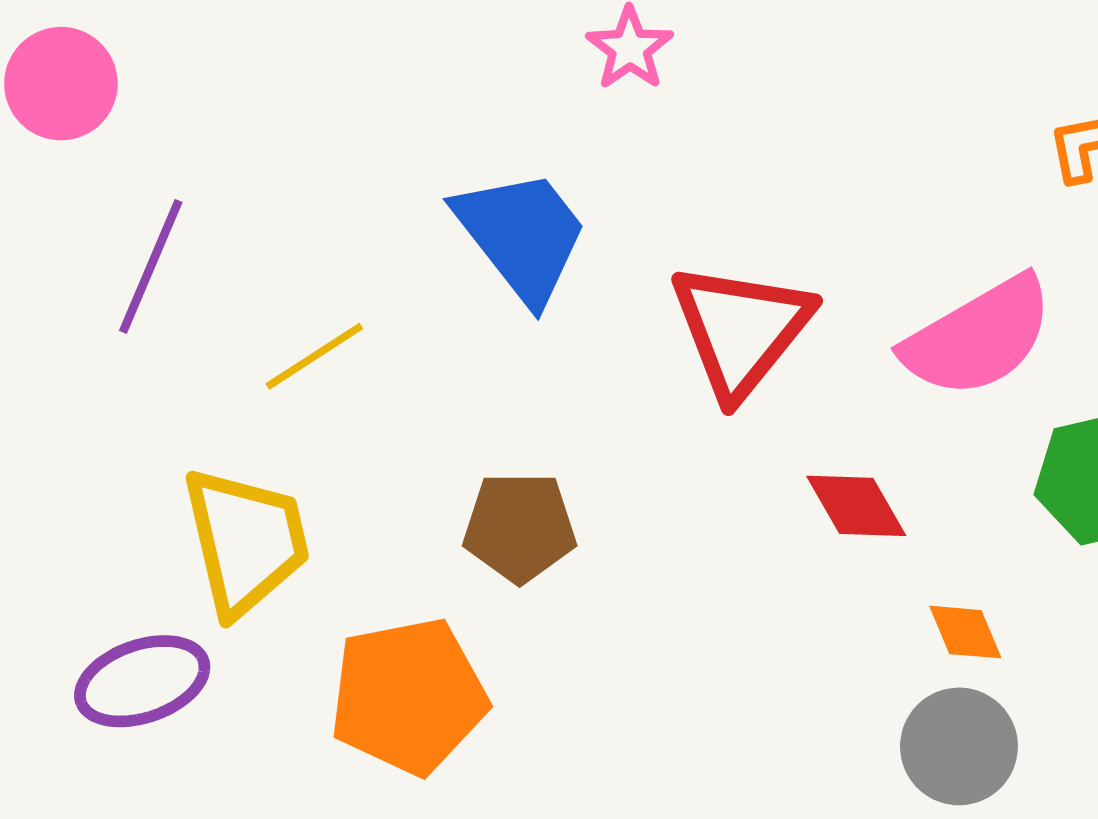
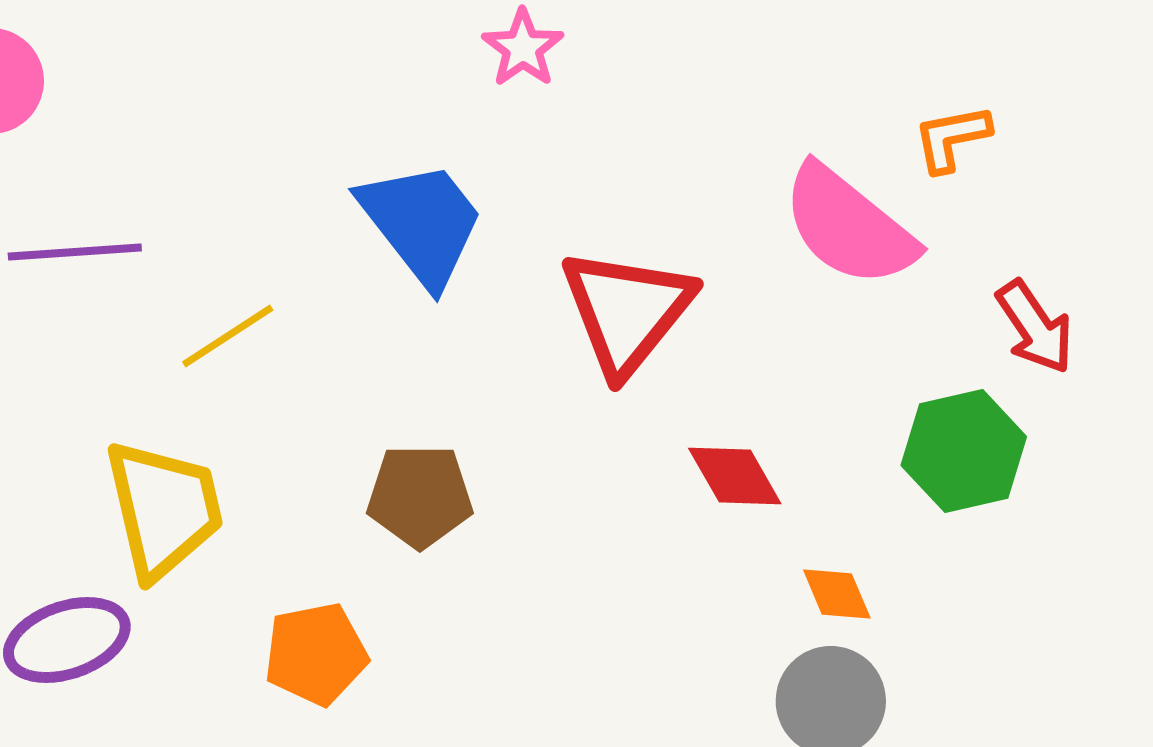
purple line: (151, 266) -> (75, 252), turned 63
pink semicircle: (978, 337) -> (849, 226), moved, turned 69
orange pentagon: (408, 696) -> (316, 654), size x0.7

